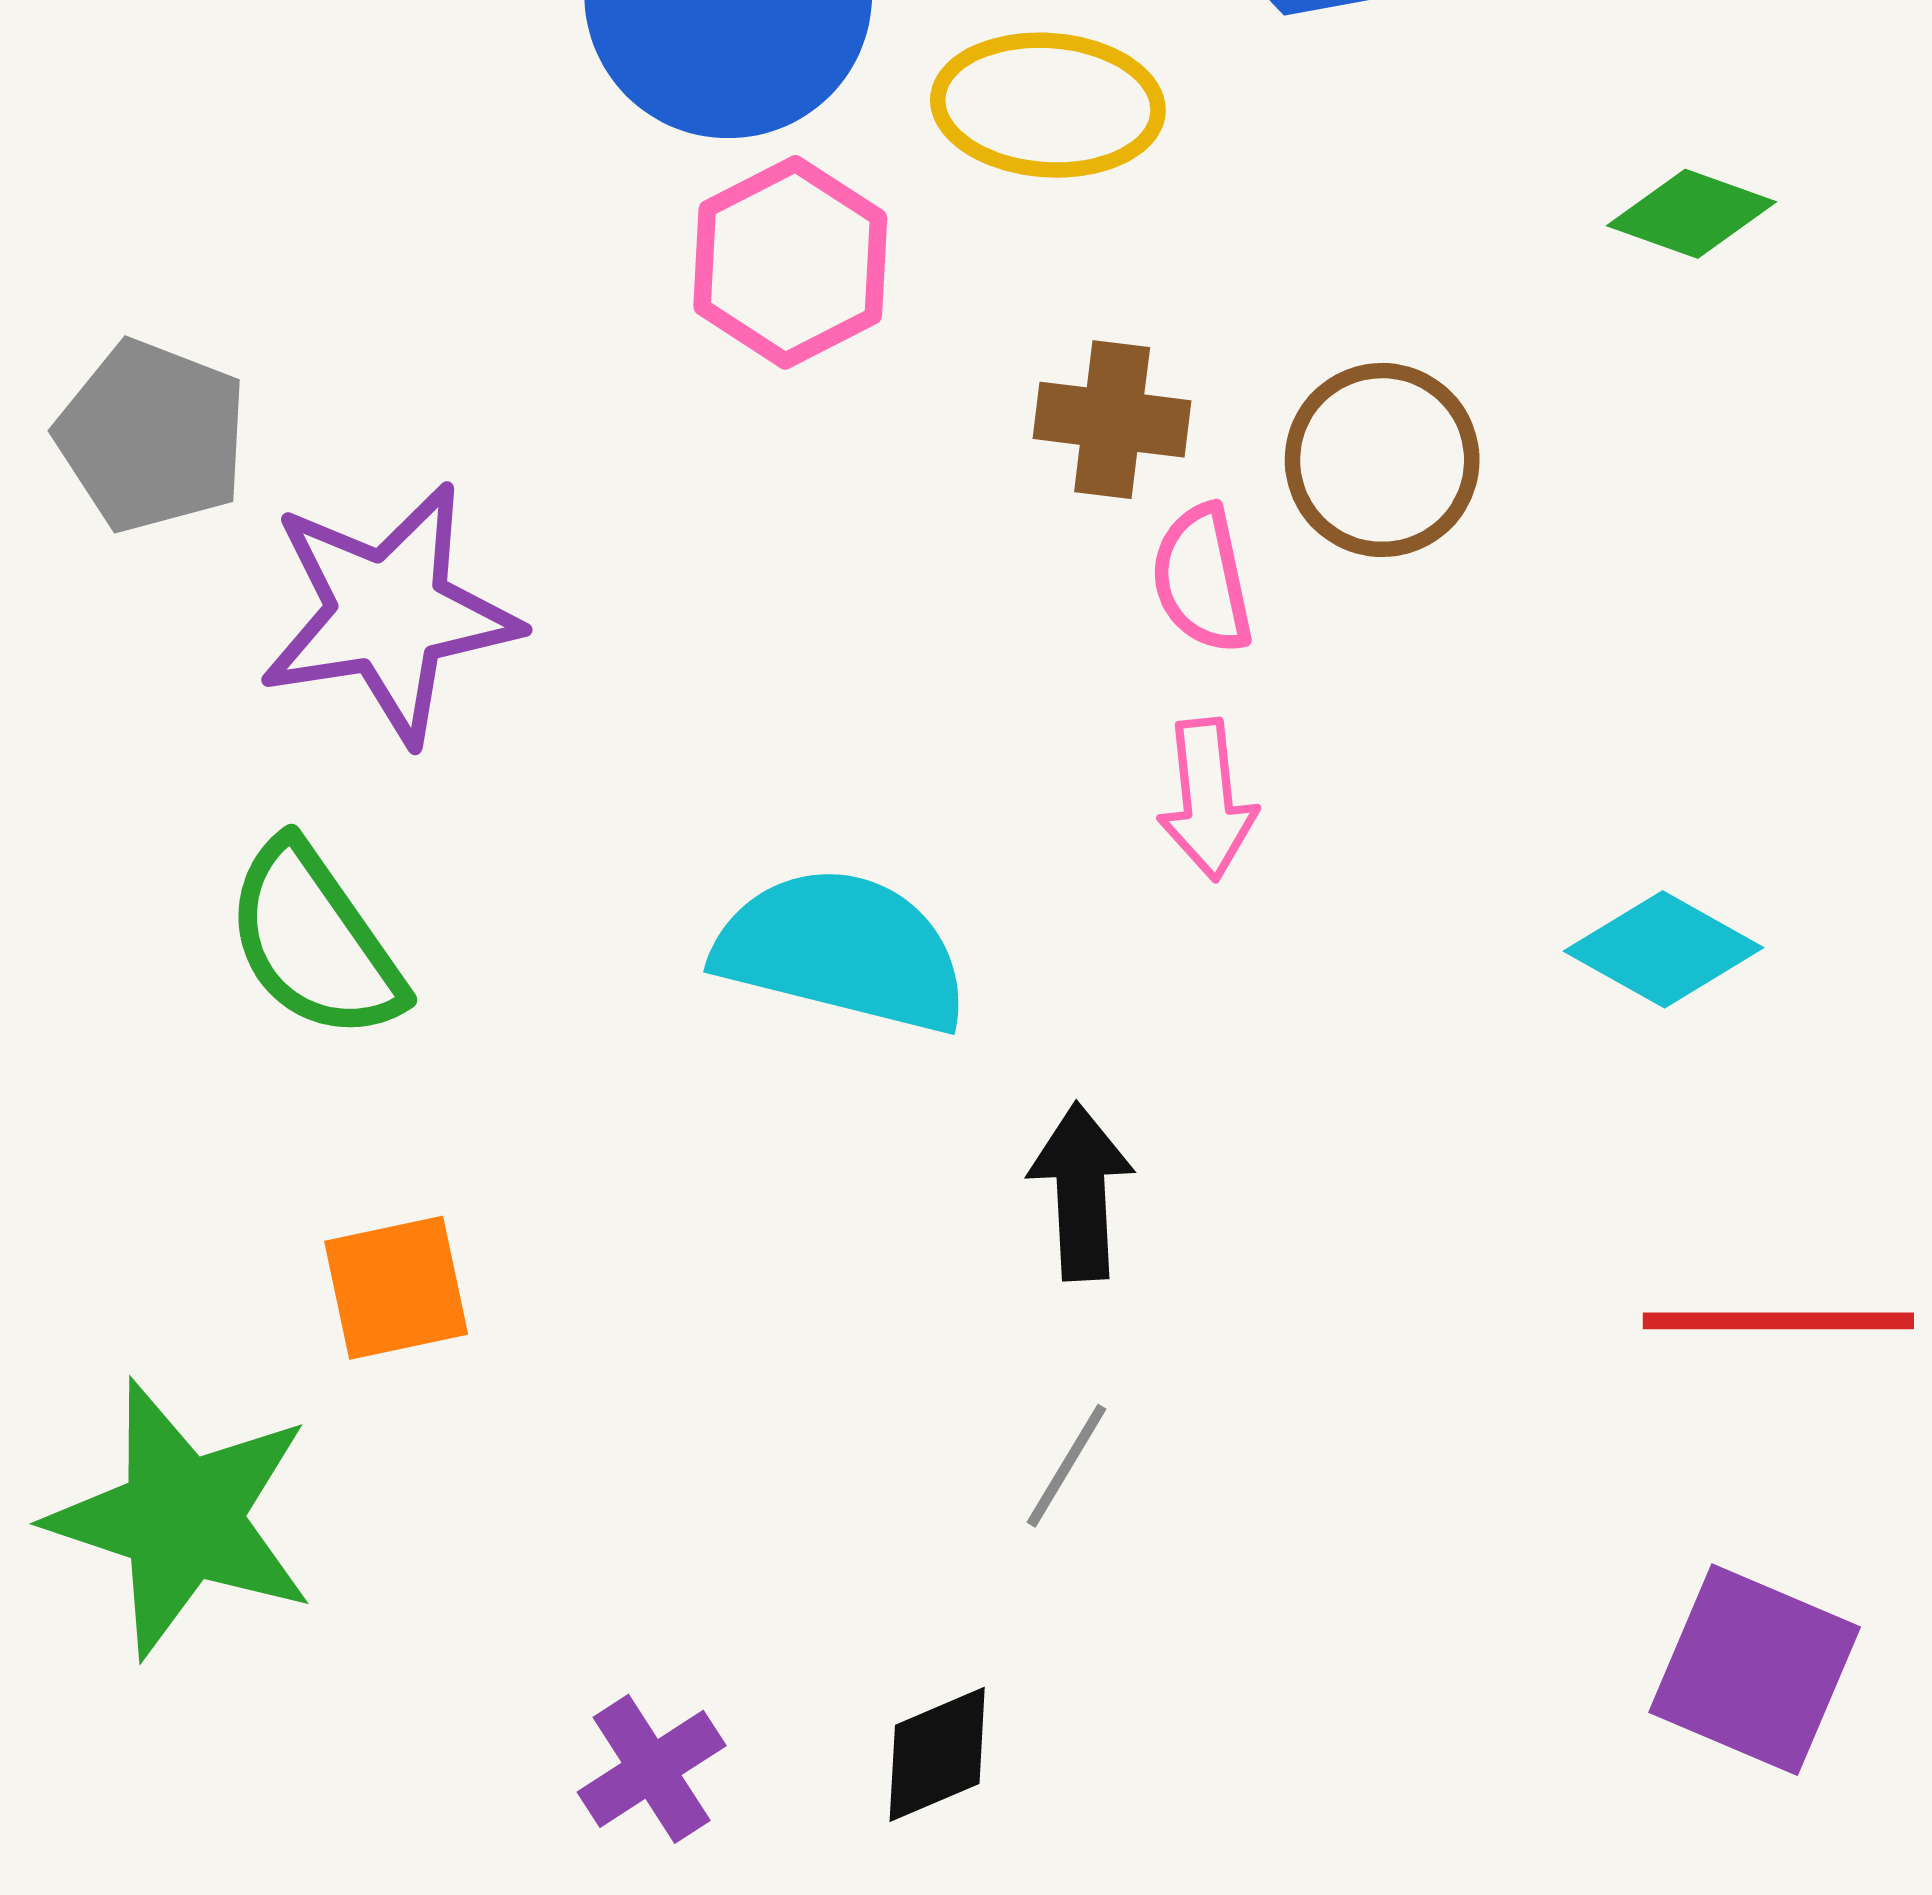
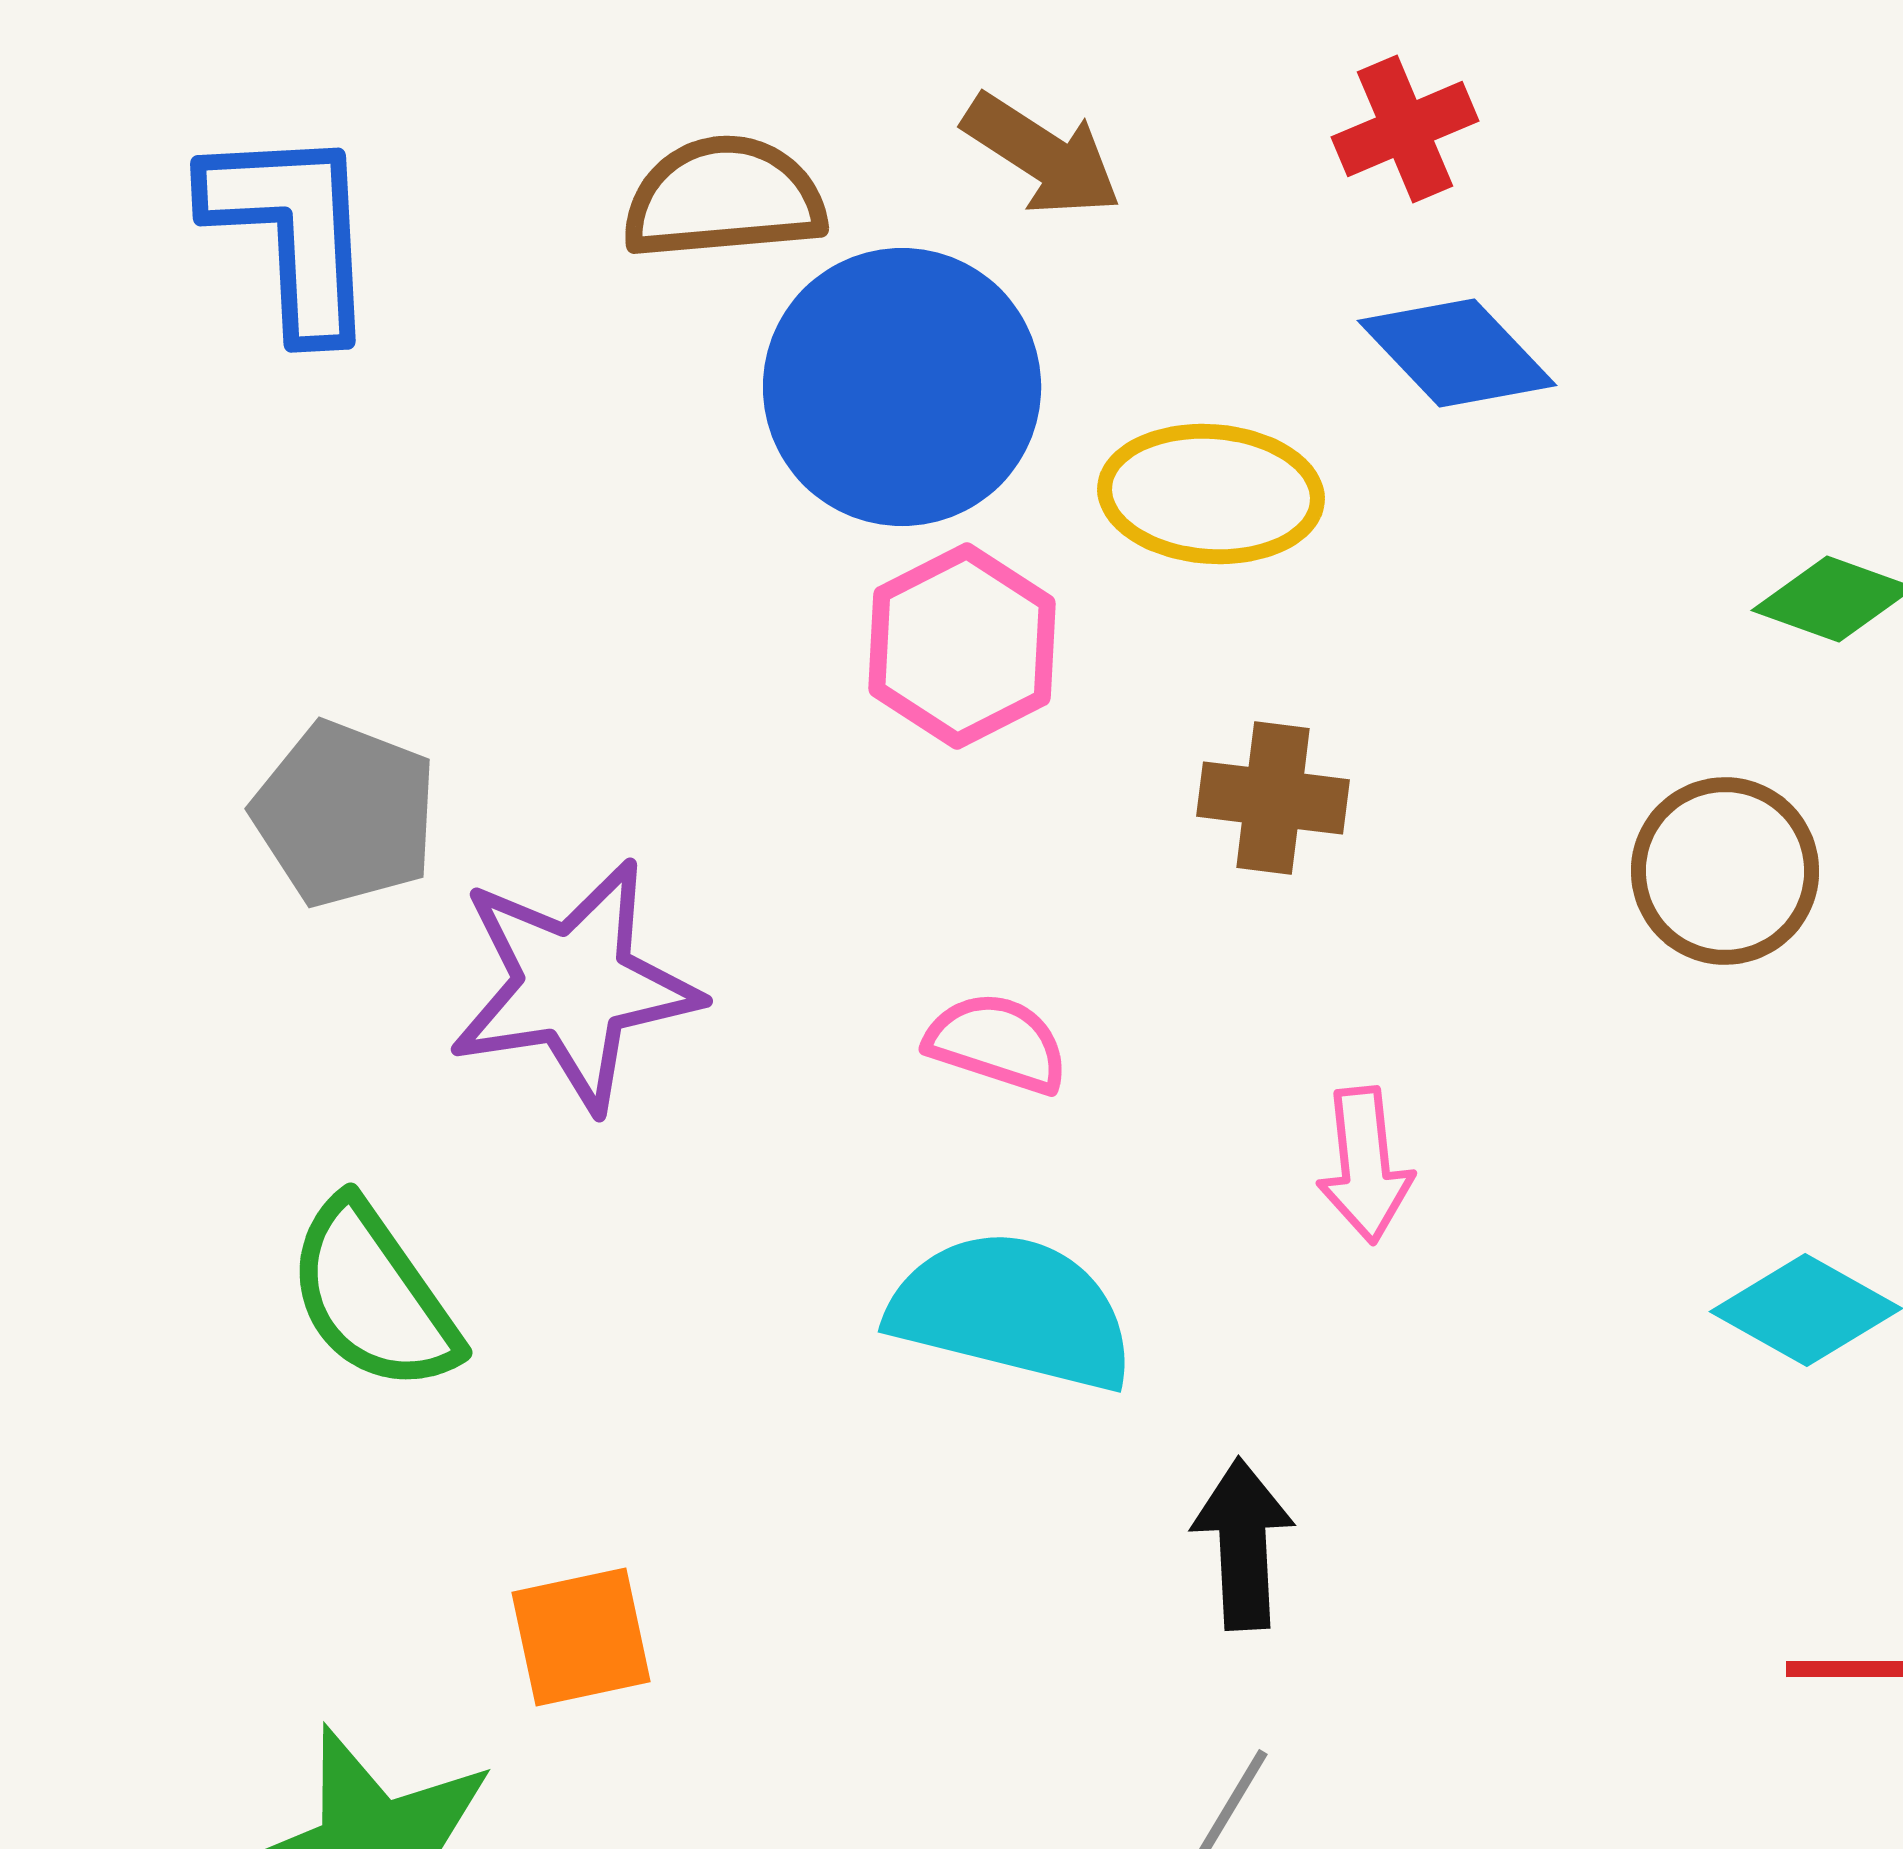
brown circle: (1382, 460) -> (1725, 871), moved
pink semicircle: (1202, 579) -> (997, 1043), moved, turned 120
green semicircle: (314, 941) -> (373, 1296), moved

